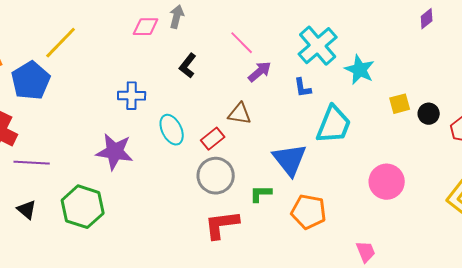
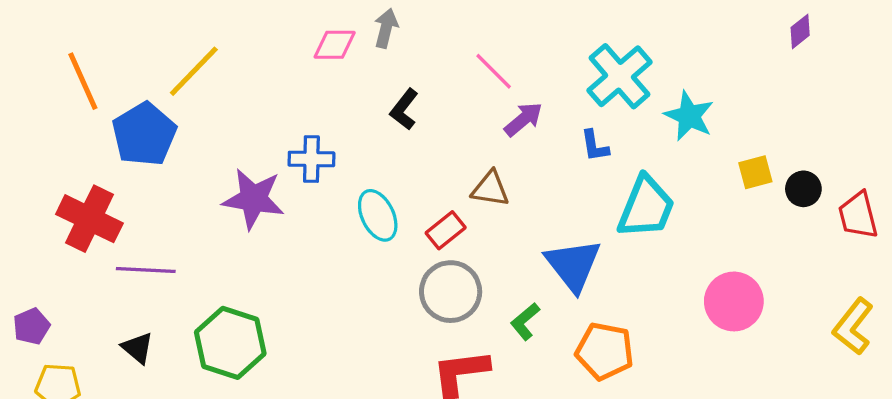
purple star: (115, 152) -> (253, 199), moved
green L-shape: (261, 194) -> (525, 321), turned -40

